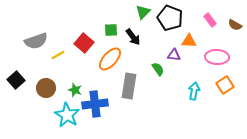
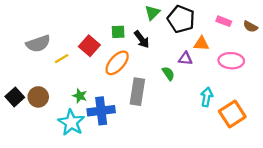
pink rectangle: (210, 20) -> (224, 21), turned -32
black square: (16, 80) -> (15, 97), moved
orange square: (225, 85) -> (232, 114), moved, size x1.4
brown circle: (46, 88) -> (38, 97), moved

